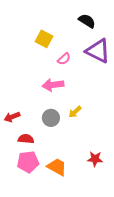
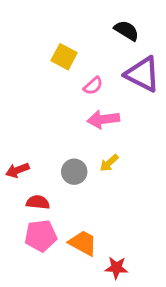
pink arrow: (53, 85) -> (103, 119), moved
red star: (95, 159) -> (116, 268), moved

